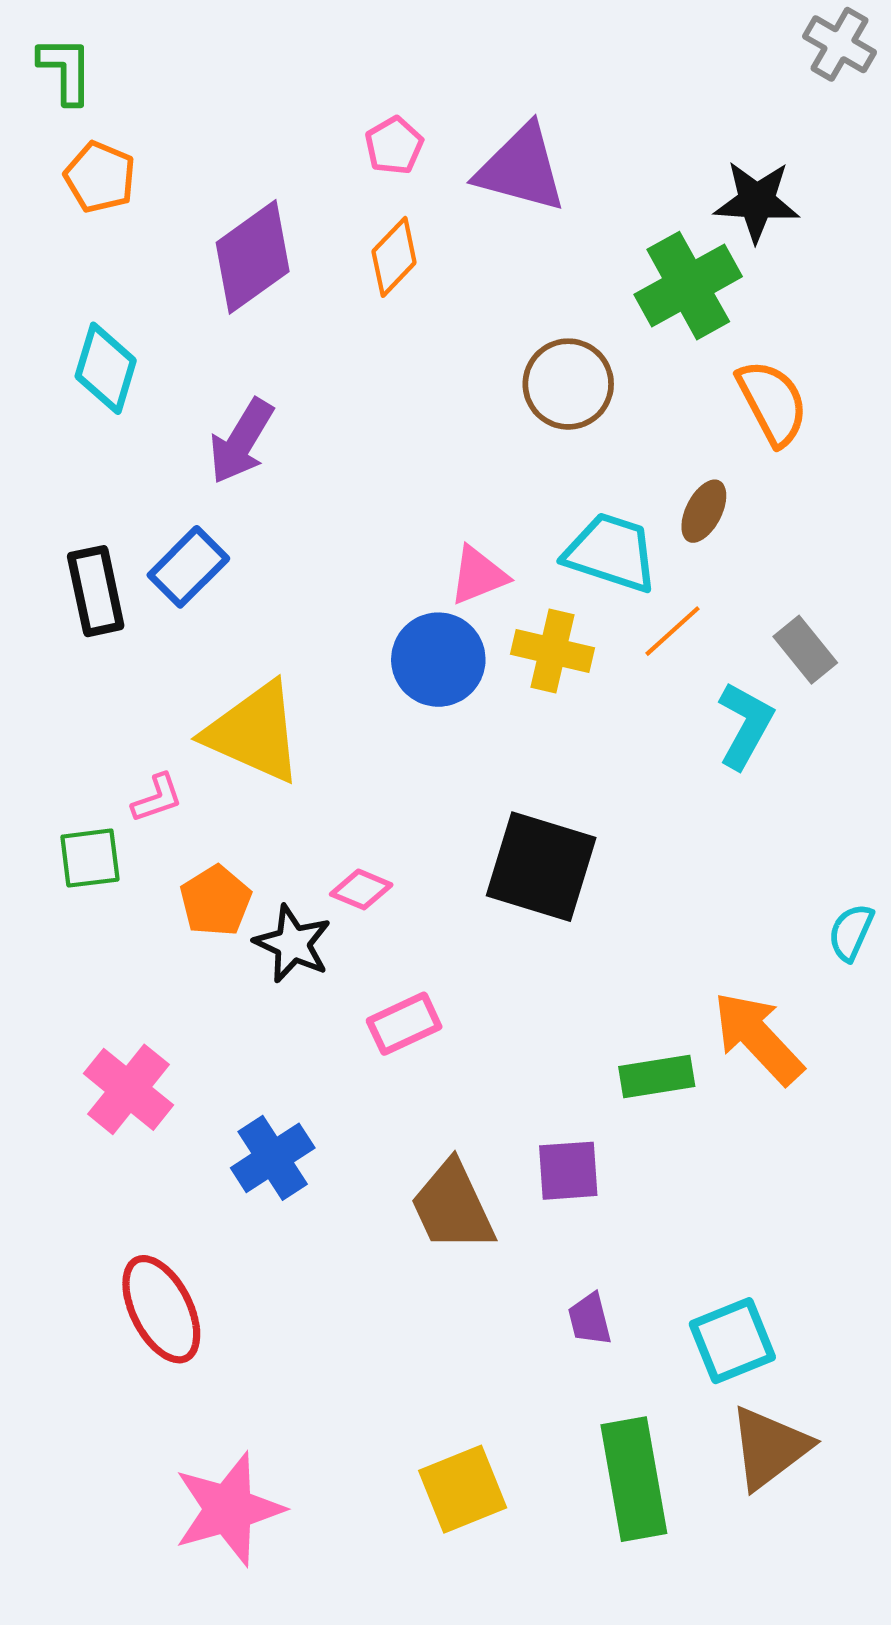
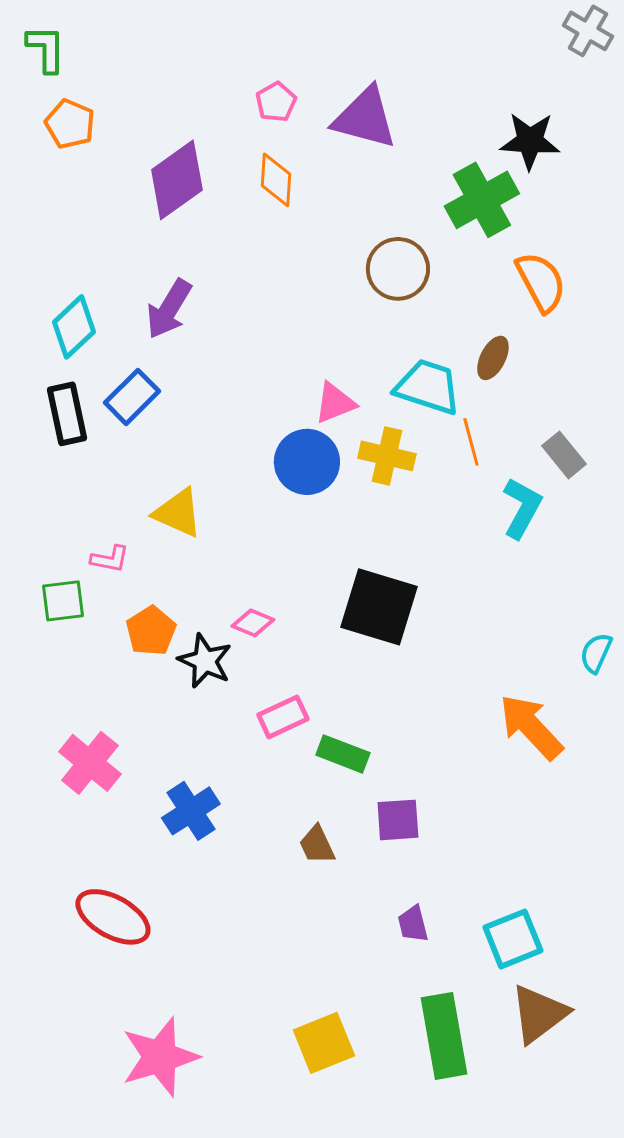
orange diamond: (394, 257) -> (276, 180), turned -40
cyan diamond: (106, 368) -> (74, 327), moved, turned 30
orange line: (672, 631) -> (471, 442), turned -63
yellow triangle: (254, 732) -> (178, 513), size x0.7
pink L-shape: (157, 798) -> (110, 559), turned 30
green rectangle: (657, 1076) -> (343, 754), moved, turned 30
brown trapezoid: (453, 1206) -> (317, 845), size x0.6
red ellipse: (161, 1309) -> (113, 917), turned -34

